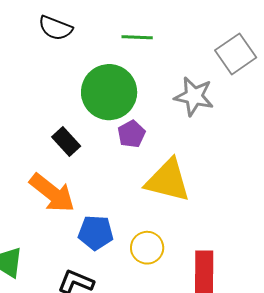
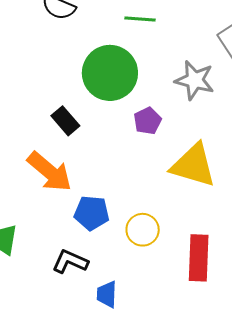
purple pentagon: (131, 134) -> (148, 121), moved
yellow triangle: (168, 180) -> (193, 165), moved

